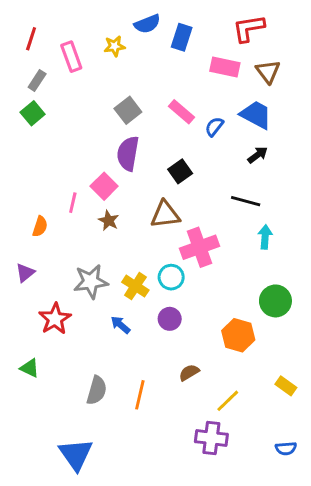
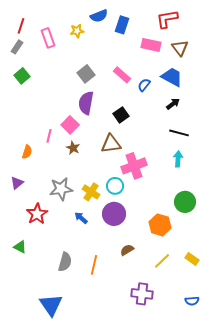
gray rectangle: (37, 80) -> (17, 47), moved
black line: (246, 201) -> (179, 133), moved
purple circle: (170, 319) -> (114, 214), size x1.5
yellow line: (228, 401) -> (162, 261), moved

